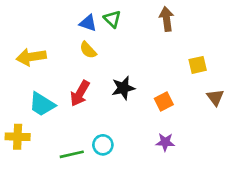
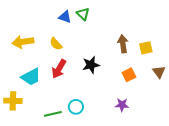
brown arrow: (167, 19) -> (123, 44), moved
yellow semicircle: (88, 50) -> (56, 44), moved
orange square: (164, 102) -> (129, 75), moved
cyan trapezoid: (42, 104) -> (31, 77), turned -60

